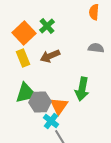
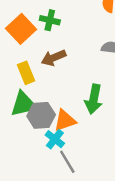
green cross: (47, 26) -> (50, 20), turned -35
yellow rectangle: (23, 58) -> (26, 73), moved
orange triangle: (59, 106) -> (65, 120), turned 36

